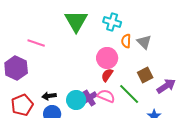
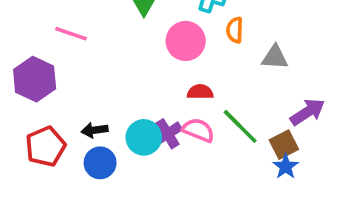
gray triangle: (144, 42) -> (275, 57), moved, turned -42
pink circle: (107, 58) -> (186, 41), moved
red semicircle: (107, 75) -> (200, 92), turned 56
brown square: (145, 75) -> (284, 145), moved

